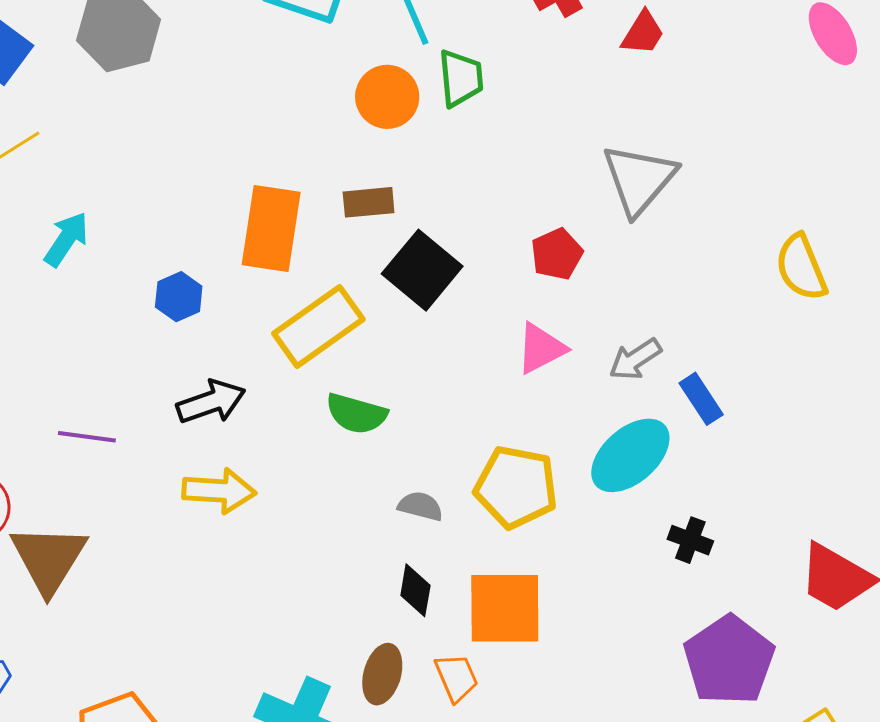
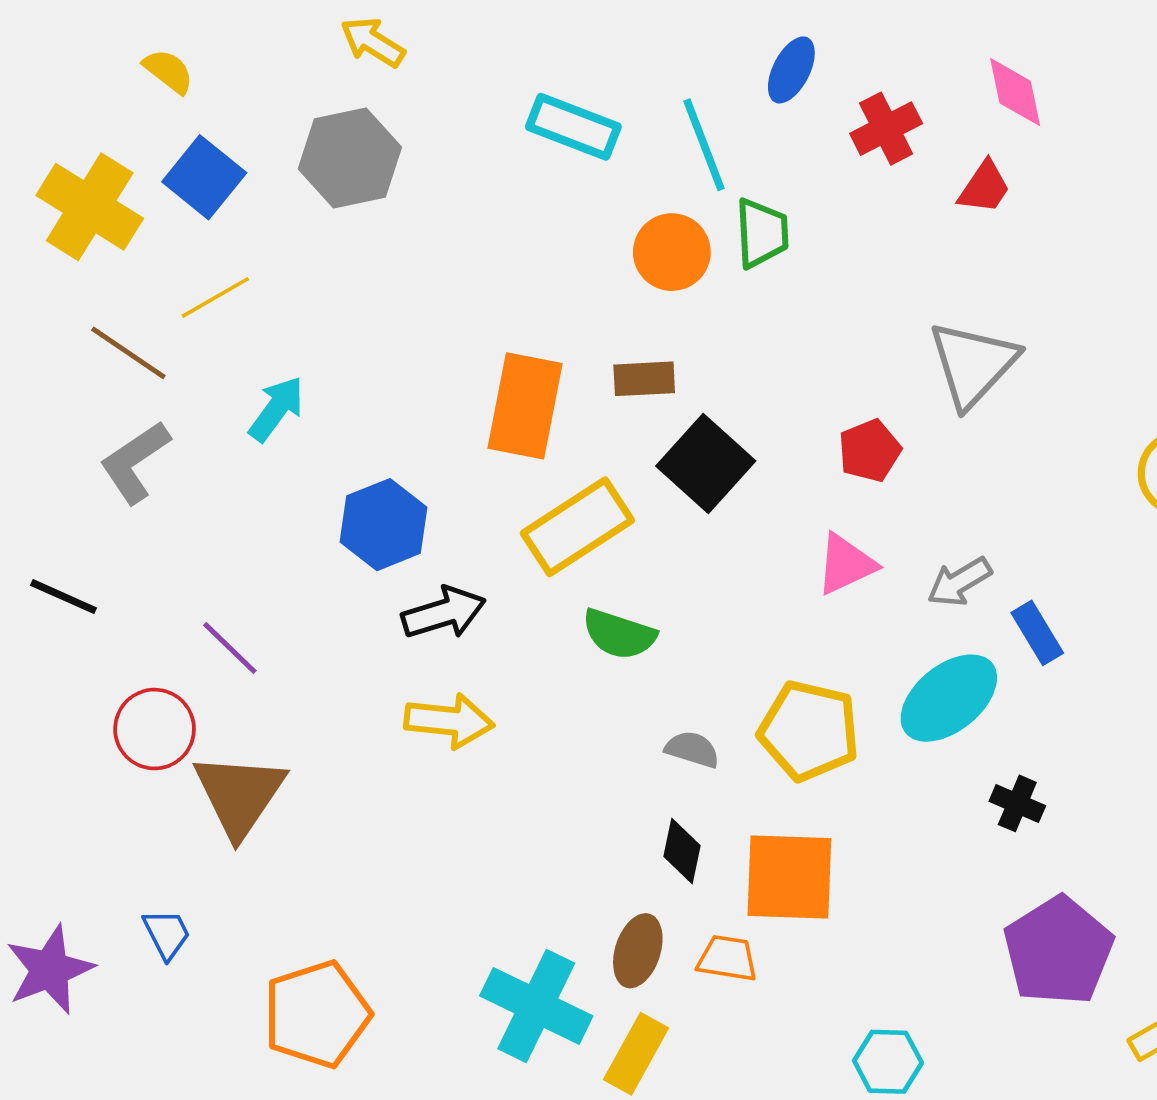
blue hexagon: (179, 297) -> (383, 525), moved, size x1.5
purple line: (87, 437) -> (230, 648), moved, turned 34
orange trapezoid: (456, 677) -> (727, 958), turned -60

